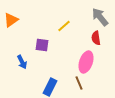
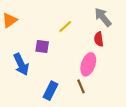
blue arrow: (22, 62) -> (21, 64), size x1.5

